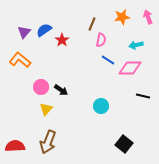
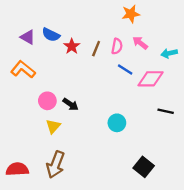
orange star: (122, 17) -> (131, 14), moved
pink arrow: (148, 17) -> (140, 43), moved, turned -32
brown line: (92, 24) -> (96, 49), moved
blue semicircle: (44, 30) -> (51, 35), turned -119
purple triangle: (24, 32) -> (28, 37), turned -40
cyan arrow: (136, 45) -> (169, 53), moved

